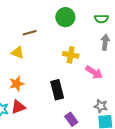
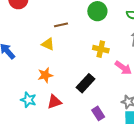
black rectangle: (57, 90) -> (86, 83), turned 54
red triangle: (18, 107) -> (54, 102), moved

